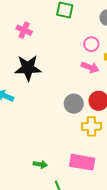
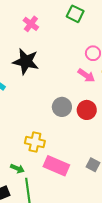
yellow cross: (91, 126) -> (35, 142), moved
green arrow: (40, 164) -> (17, 169), moved

